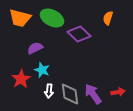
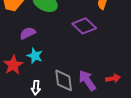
purple diamond: (79, 34) -> (84, 26), moved
white arrow: (49, 91) -> (36, 88), moved

